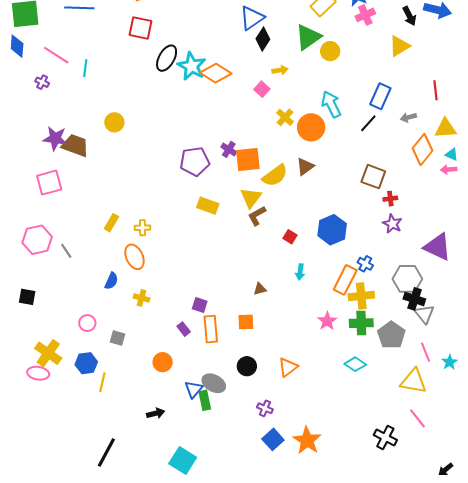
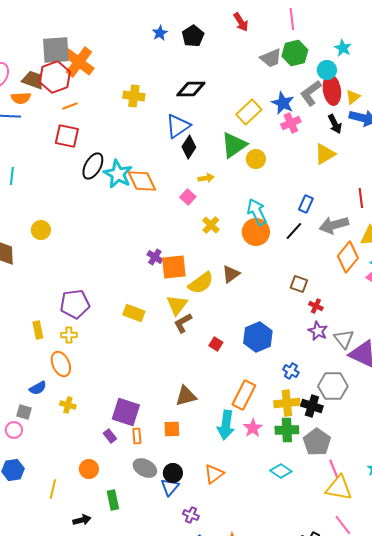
orange diamond: (216, 73) -> (142, 181), turned 32
blue rectangle: (380, 96) -> (306, 204), size x0.7
gray arrow: (408, 117) -> (334, 225), size x1.8
orange circle: (311, 127) -> (256, 232), moved
purple pentagon: (195, 161) -> (75, 304), moved
brown square: (373, 177) -> (299, 284), size x0.7
red cross: (390, 199) -> (316, 306), turned 32
yellow rectangle: (111, 223) -> (38, 330), turned -42
cyan arrow: (300, 272) -> (226, 425), moved, size x1.8
orange rectangle: (345, 280) -> (244, 395), moved
blue semicircle: (111, 281) -> (38, 388), turned 36
brown triangle: (260, 289) -> (186, 396), size x1.6
black cross: (414, 299) -> (312, 406), moved
purple square: (200, 305) -> (126, 412), size x1.8
gray triangle: (424, 314) -> (344, 339), moved
orange rectangle: (211, 329) -> (137, 436), size x0.6
gray square: (117, 338) -> (24, 412), moved
pink line: (425, 352) -> (334, 469), moved
yellow line: (102, 382) -> (53, 489), moved
gray ellipse: (214, 383) -> (145, 468), moved
blue triangle: (194, 389) -> (170, 487), moved
green rectangle: (205, 400) -> (113, 500), moved

